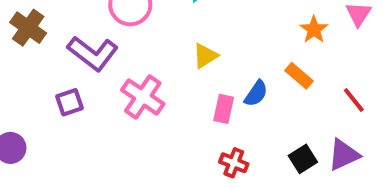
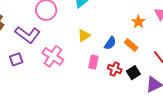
blue semicircle: (256, 94) -> (110, 43), moved
black square: (303, 159) -> (133, 73), moved
red cross: (234, 163) -> (115, 69), moved

